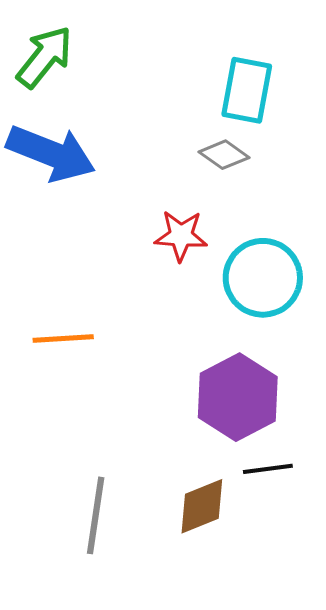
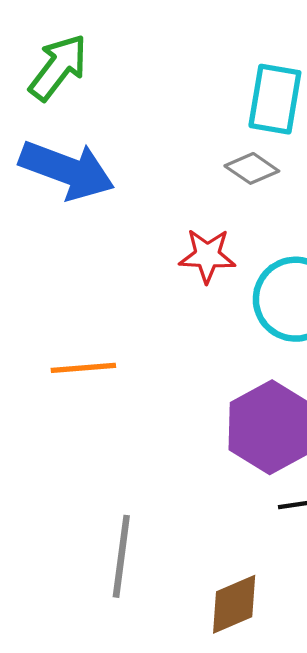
brown diamond: (202, 506) -> (234, 604), moved

